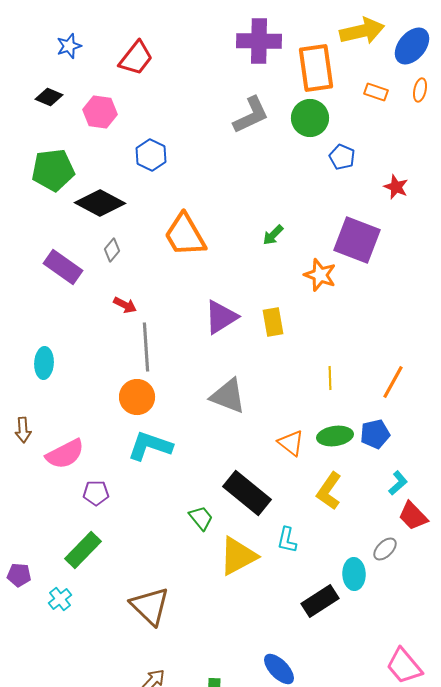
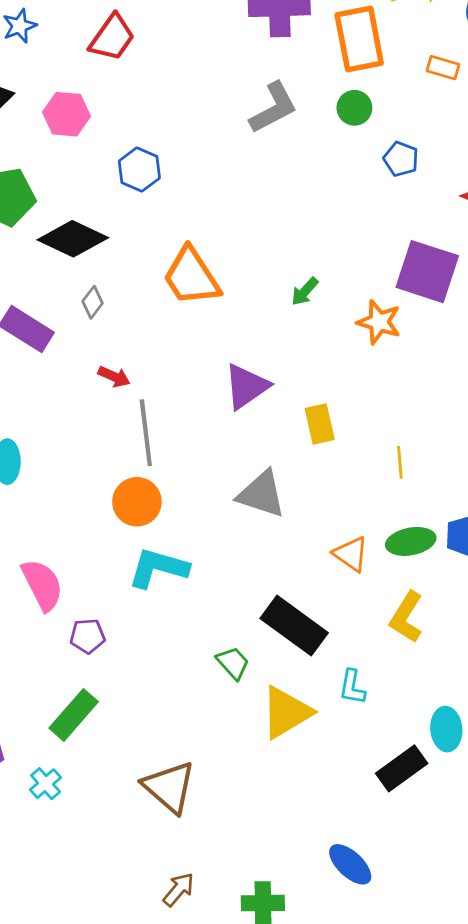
green circle: (310, 118) -> (354, 108), size x0.7
green arrow: (273, 235) -> (305, 292), moved
yellow rectangle: (273, 322) -> (320, 424), moved
pink semicircle: (65, 454) -> (42, 585), turned -87

